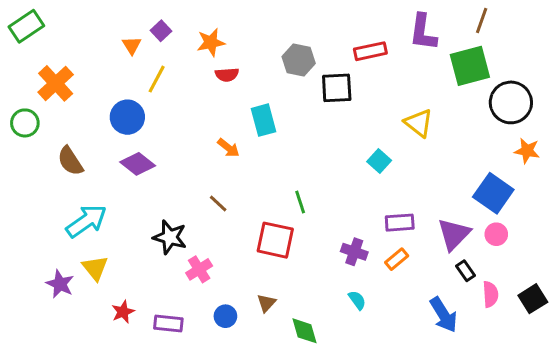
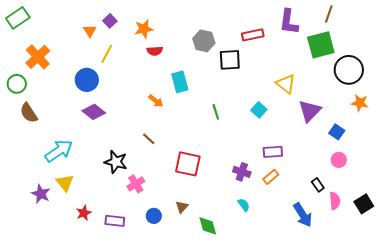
brown semicircle: (70, 161) -> (29, 113), moved
blue square: (493, 193) -> (337, 132), size x0.6
green line: (300, 202) -> (216, 112), moved
purple triangle: (454, 234) -> (310, 111), moved

